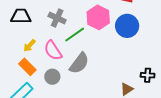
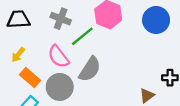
blue circle: (127, 26) -> (156, 20), moved
yellow arrow: (29, 46) -> (18, 55), moved
gray circle: (52, 77) -> (60, 87), size x1.5

